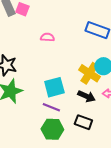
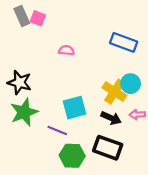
purple line: (51, 107) -> (57, 131), moved
black rectangle: (83, 122) -> (108, 148), size x1.4

